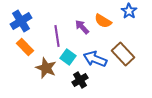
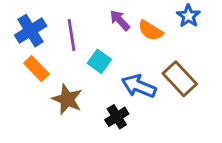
purple arrow: (82, 27) -> (120, 20), moved
purple line: (57, 36) -> (72, 35), moved
cyan square: (68, 57) -> (99, 61), moved

